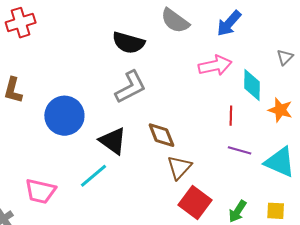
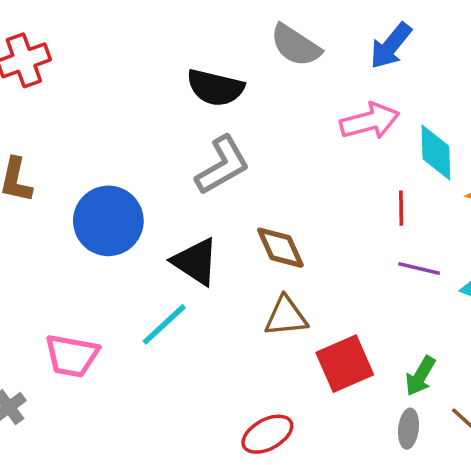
brown triangle: (179, 167) -> (286, 317), moved, turned 44
red square: (195, 202) -> (345, 364), turned 32

